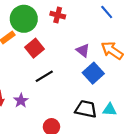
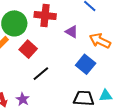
red cross: (58, 15) -> (45, 16), size x1.5
purple triangle: (83, 50) -> (72, 32), moved

